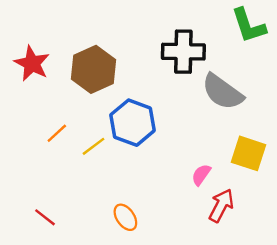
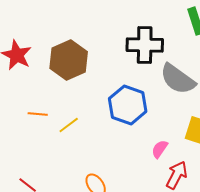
blue hexagon: (133, 123) -> (128, 105), moved
orange line: (57, 133) -> (38, 114), turned 48

